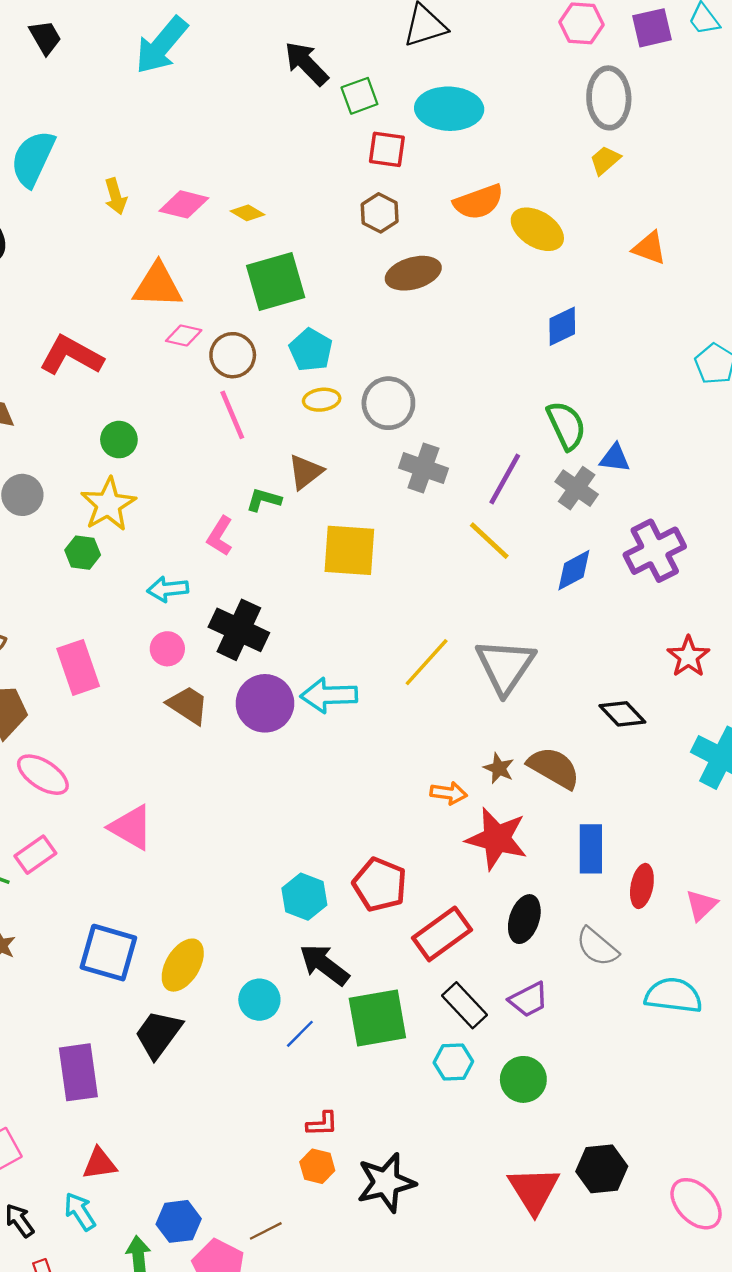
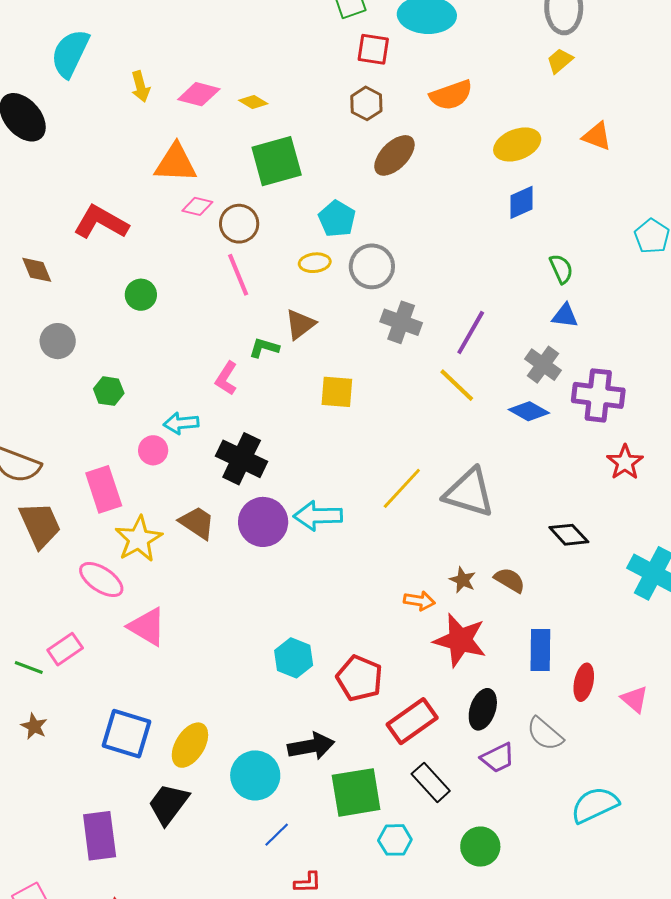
yellow ellipse: (537, 229) -> (517, 144), moved, turned -54
brown ellipse: (413, 273) -> (394, 155), turned -30
cyan pentagon: (311, 350) -> (337, 219), moved
green semicircle: (566, 425) -> (561, 269), moved, size x0.7
gray cross: (577, 488) -> (543, 365), moved
yellow star: (108, 504) -> (139, 539), moved
yellow square: (349, 550) -> (337, 392), size x0.7
purple cross: (655, 551) -> (598, 395), turned 33
blue diamond: (574, 570) -> (529, 411), turned 57
pink circle: (167, 649) -> (153, 450), moved
red star: (688, 657) -> (625, 462), moved
gray triangle: (505, 666) -> (469, 493), turned -48
brown semicircle: (554, 768) -> (510, 580), size x0.7
pink ellipse: (43, 775) -> (101, 580), moved
cyan hexagon: (304, 897) -> (294, 658), moved
pink triangle: (701, 905) -> (634, 699), turned -36
black arrow: (324, 965) -> (311, 746), turned 132
cyan semicircle: (673, 995) -> (595, 805), moved, turned -33
cyan circle: (259, 1000) -> (255, 775), size x1.4
purple trapezoid: (529, 1000) -> (498, 758), moved
blue line: (300, 1034) -> (277, 835), moved
cyan hexagon: (453, 1062) -> (395, 840), moved

